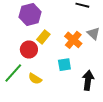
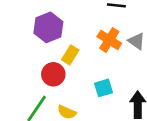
orange cross: (73, 40) -> (109, 40), moved

